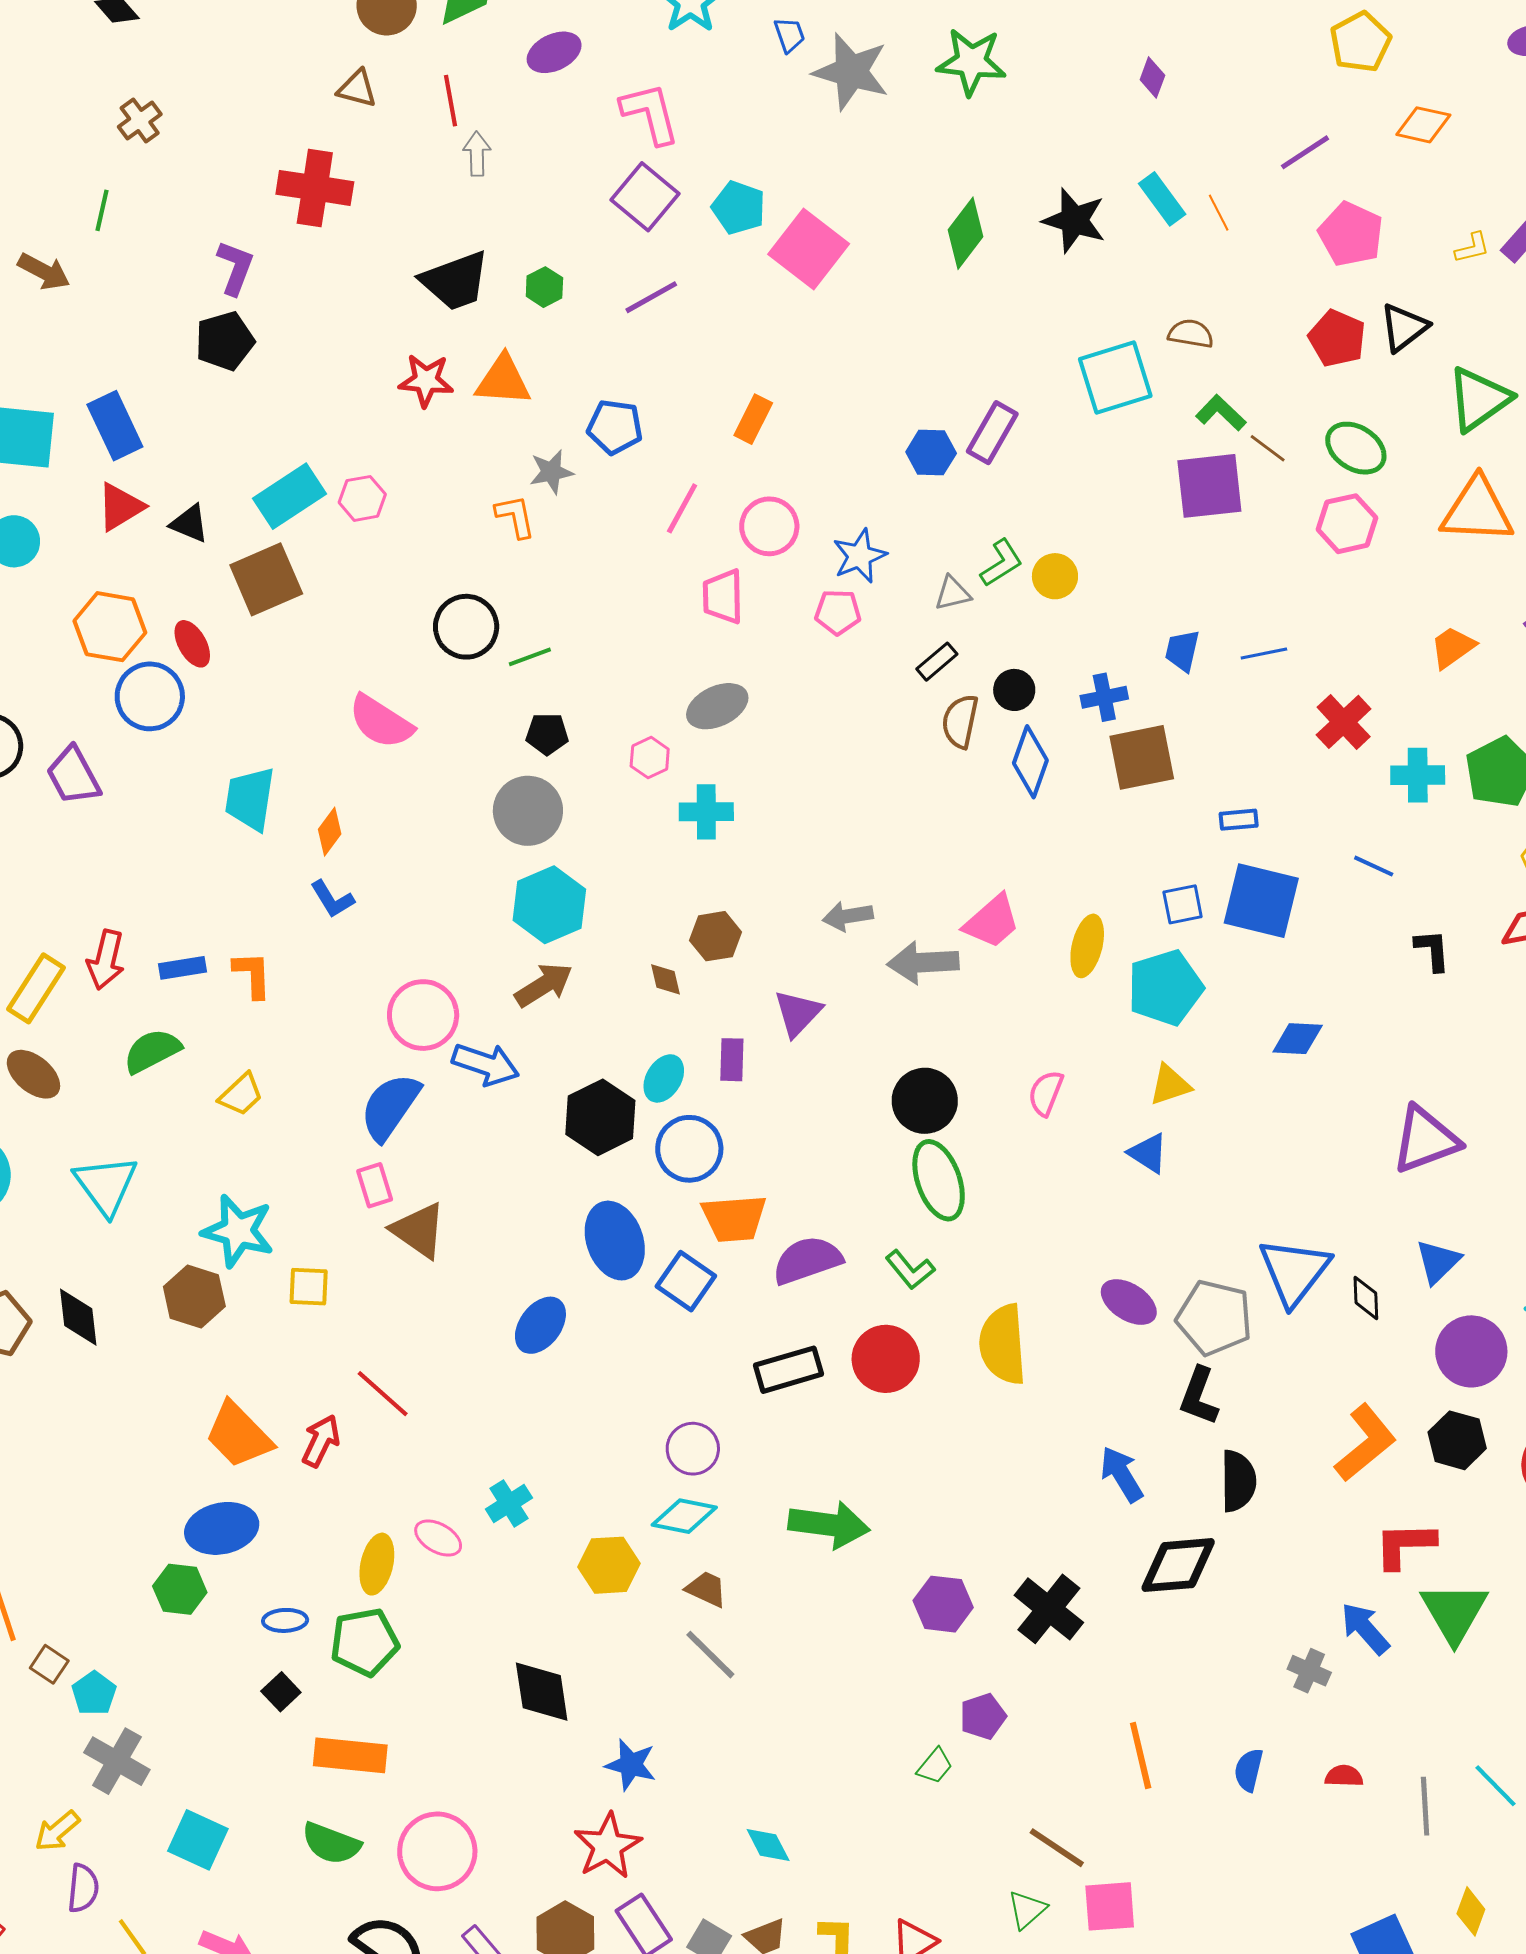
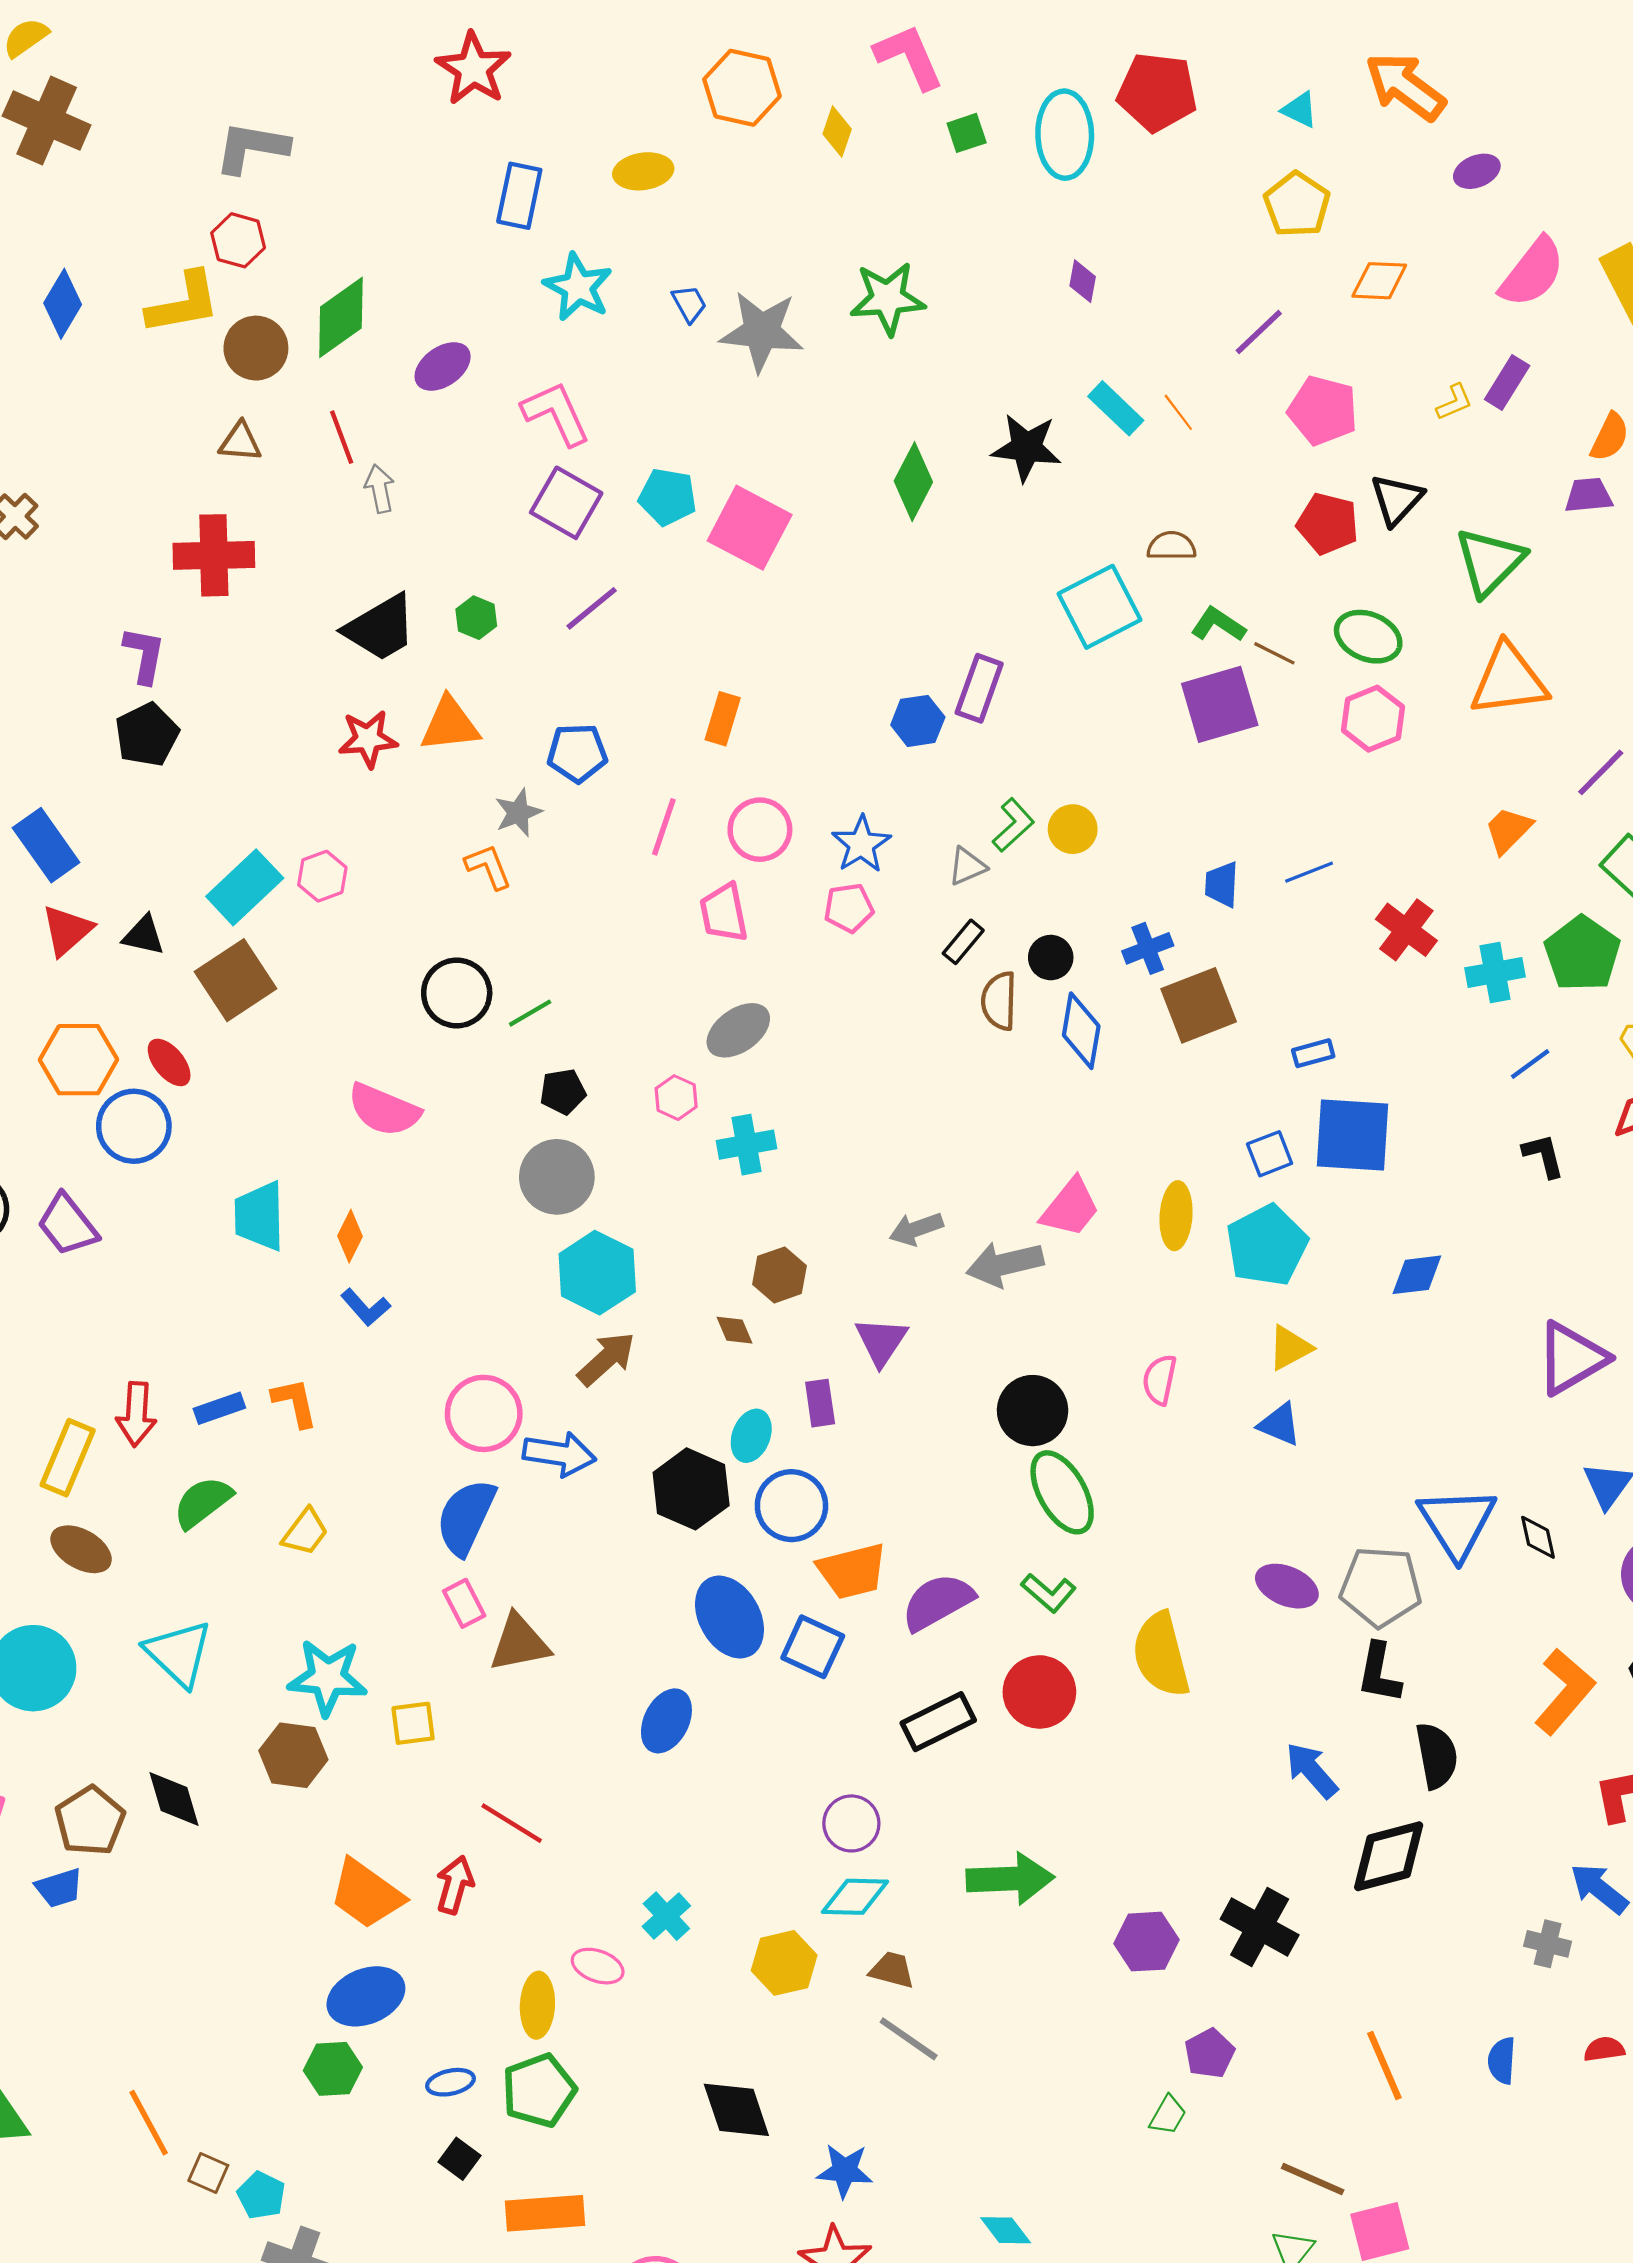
blue line: (1374, 866) -> (1530, 1064), moved, turned -51
brown triangle: (419, 1230) -> (519, 1643), turned -36

